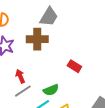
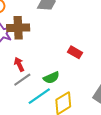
brown cross: (37, 39) -> (18, 28), moved

